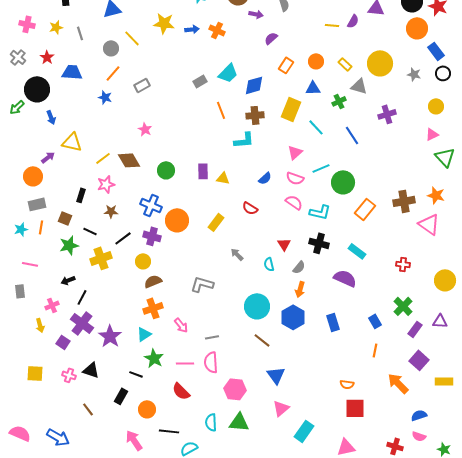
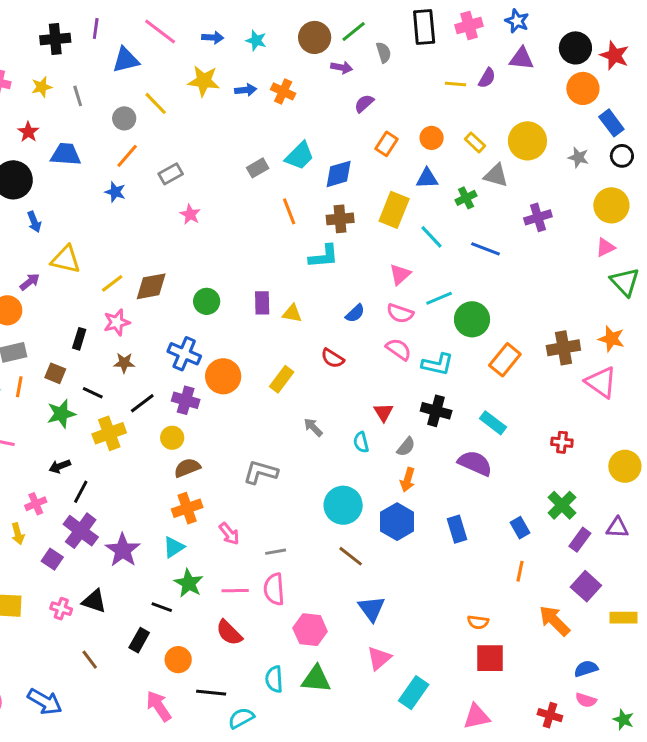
yellow circle: (436, 106) -> (611, 205), size x1.5
pink star: (145, 129) -> (190, 214), moved
blue line: (352, 135) -> (486, 249), turned -36
brown diamond: (129, 160) -> (151, 286), turned -70

